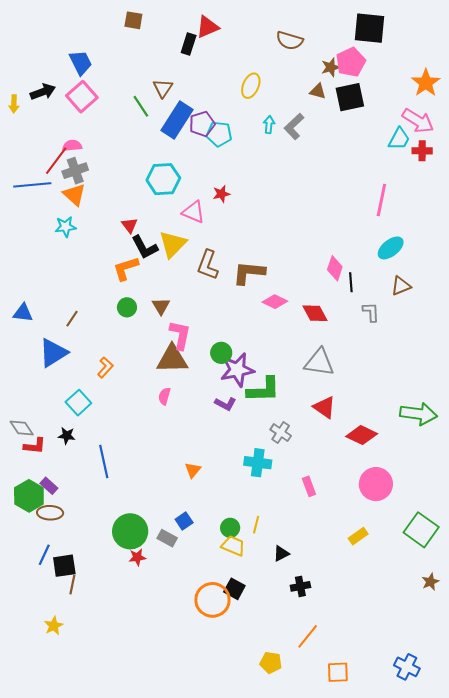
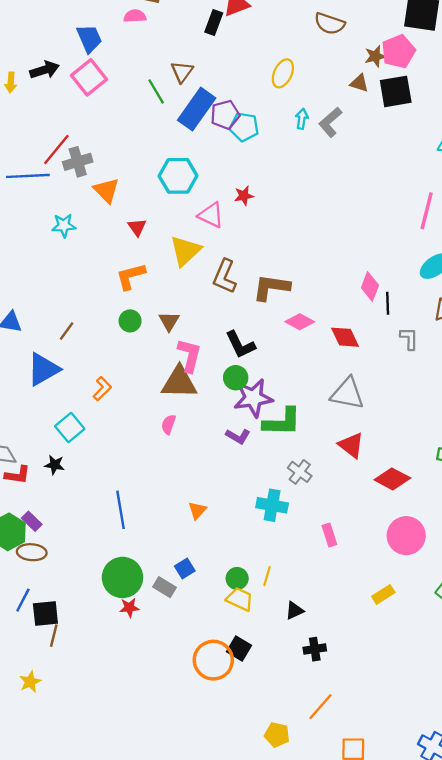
pink semicircle: (72, 146) -> (135, 16), moved
orange triangle: (74, 195) -> (106, 190), moved
black L-shape: (145, 247) -> (240, 345), moved
blue line: (104, 461) -> (120, 510), moved

